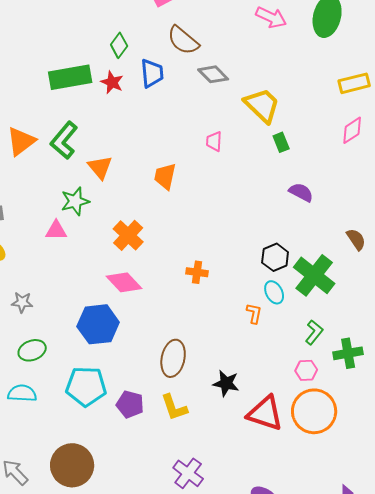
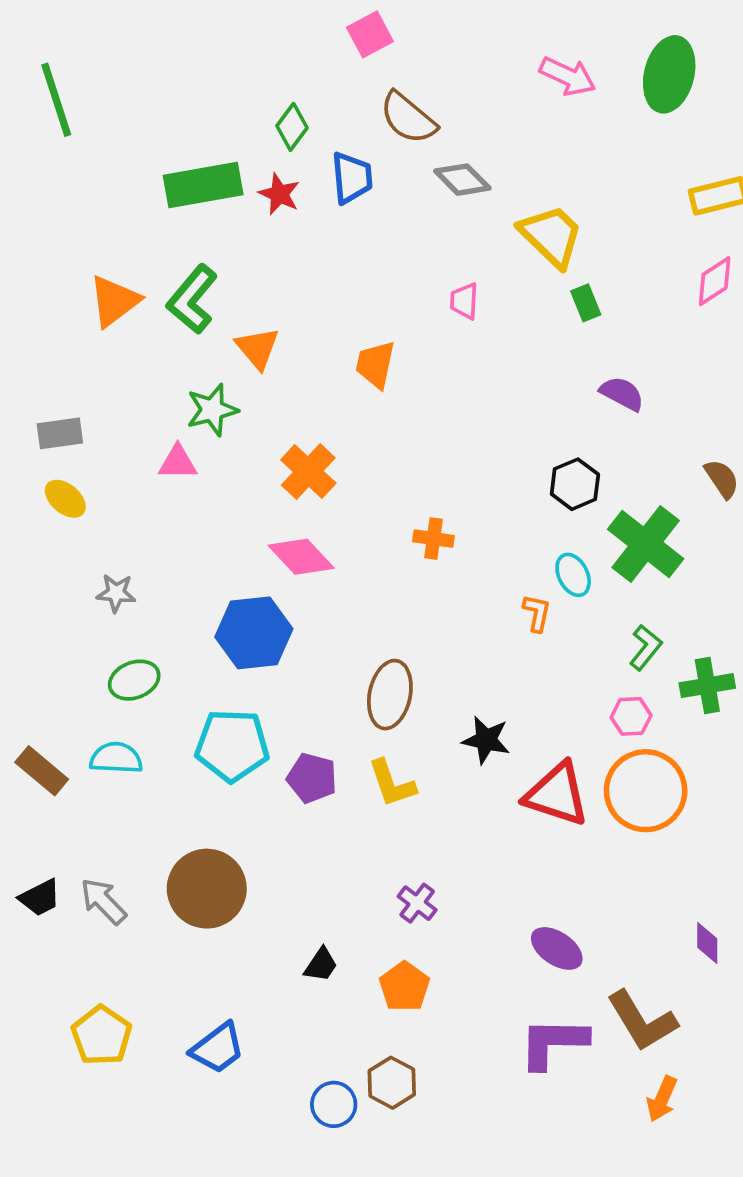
black hexagon: (275, 257) -> (575, 484), moved
purple cross: (188, 473) -> (417, 903), size x0.7

